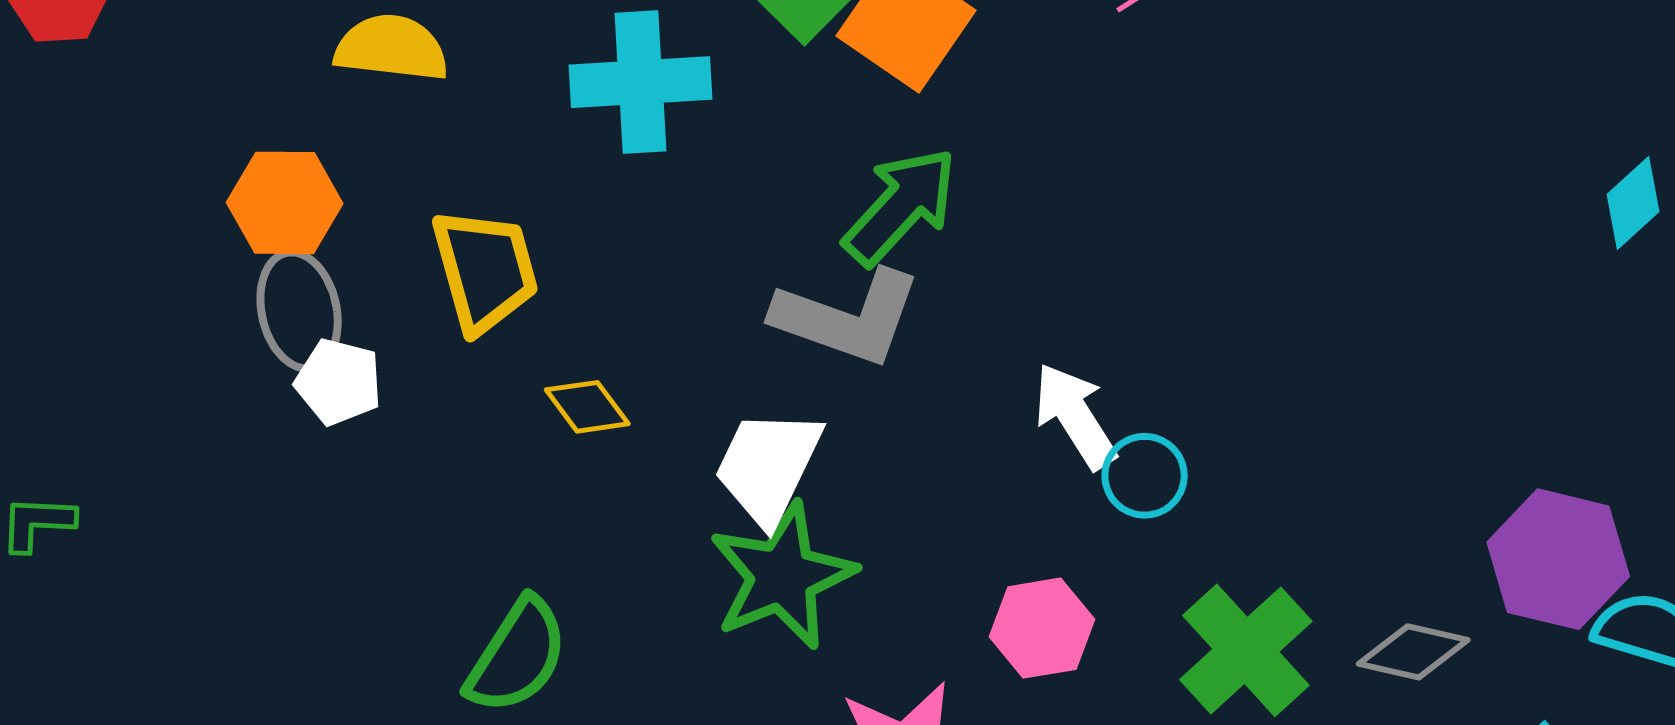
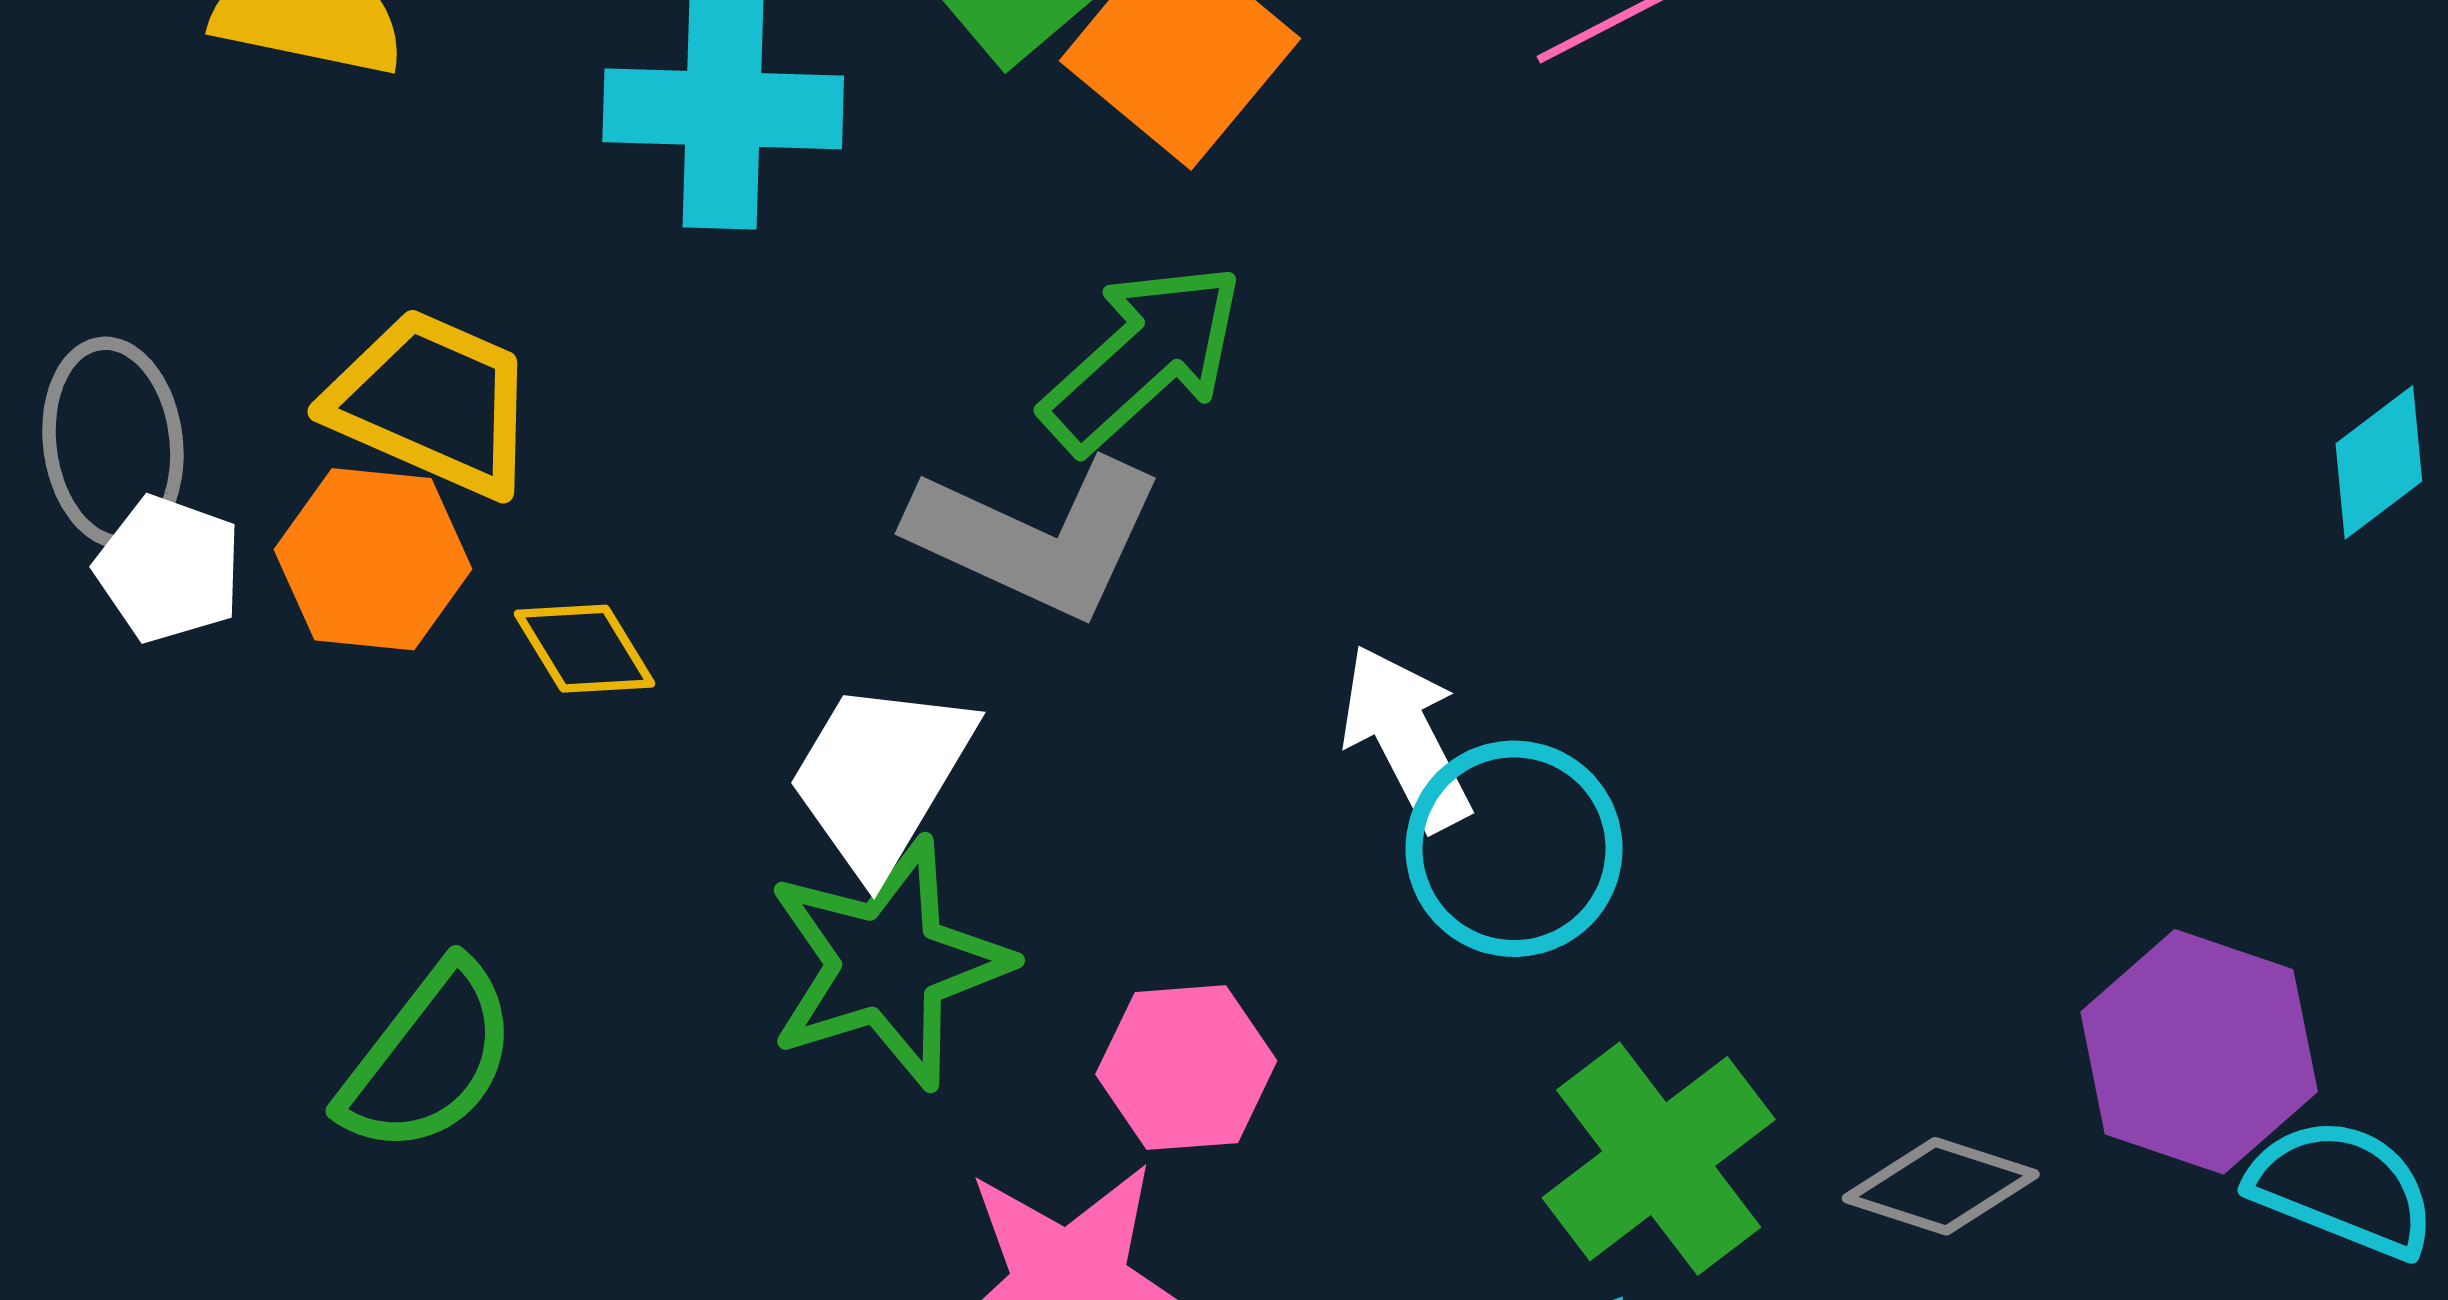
orange hexagon: (285, 203) -> (373, 559), moved
yellow trapezoid: (485, 270) -> (432, 403), turned -56
cyan circle: (1145, 476) -> (1514, 849), size x1.5
pink hexagon: (1042, 628) -> (1186, 1068), moved

